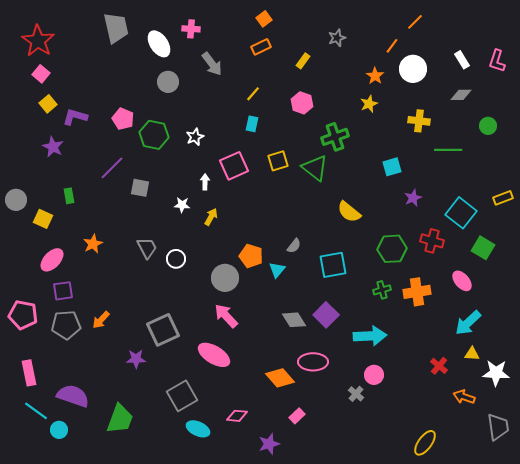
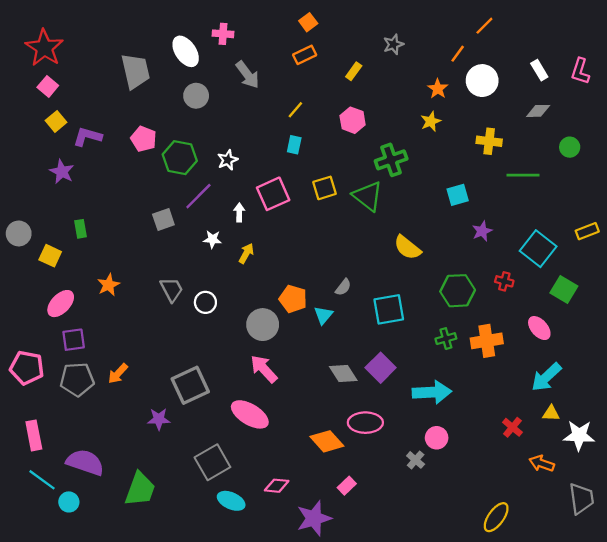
gray trapezoid: (116, 28) -> (135, 71), moved
purple line: (112, 168) -> (198, 196), moved
gray square: (140, 188) -> (163, 219), turned -30
red cross: (432, 241) -> (504, 281), size x0.7
purple star: (269, 444) -> (314, 518), size x1.4

